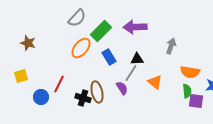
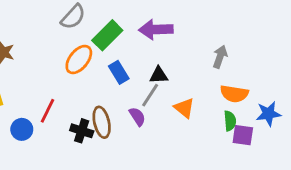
gray arrow: (171, 46) -> (220, 57), moved

